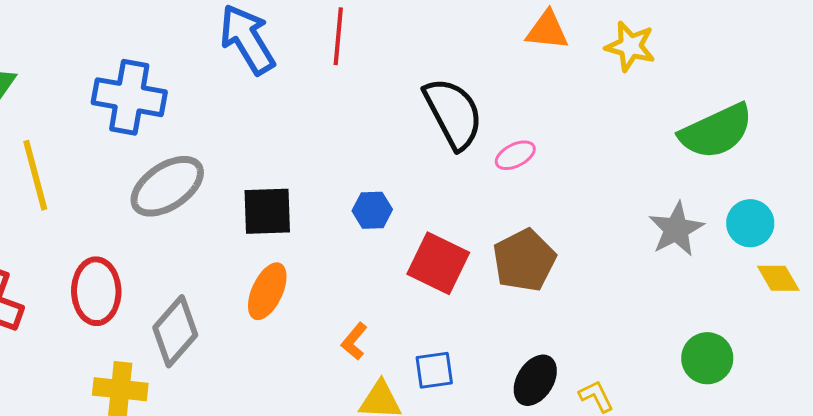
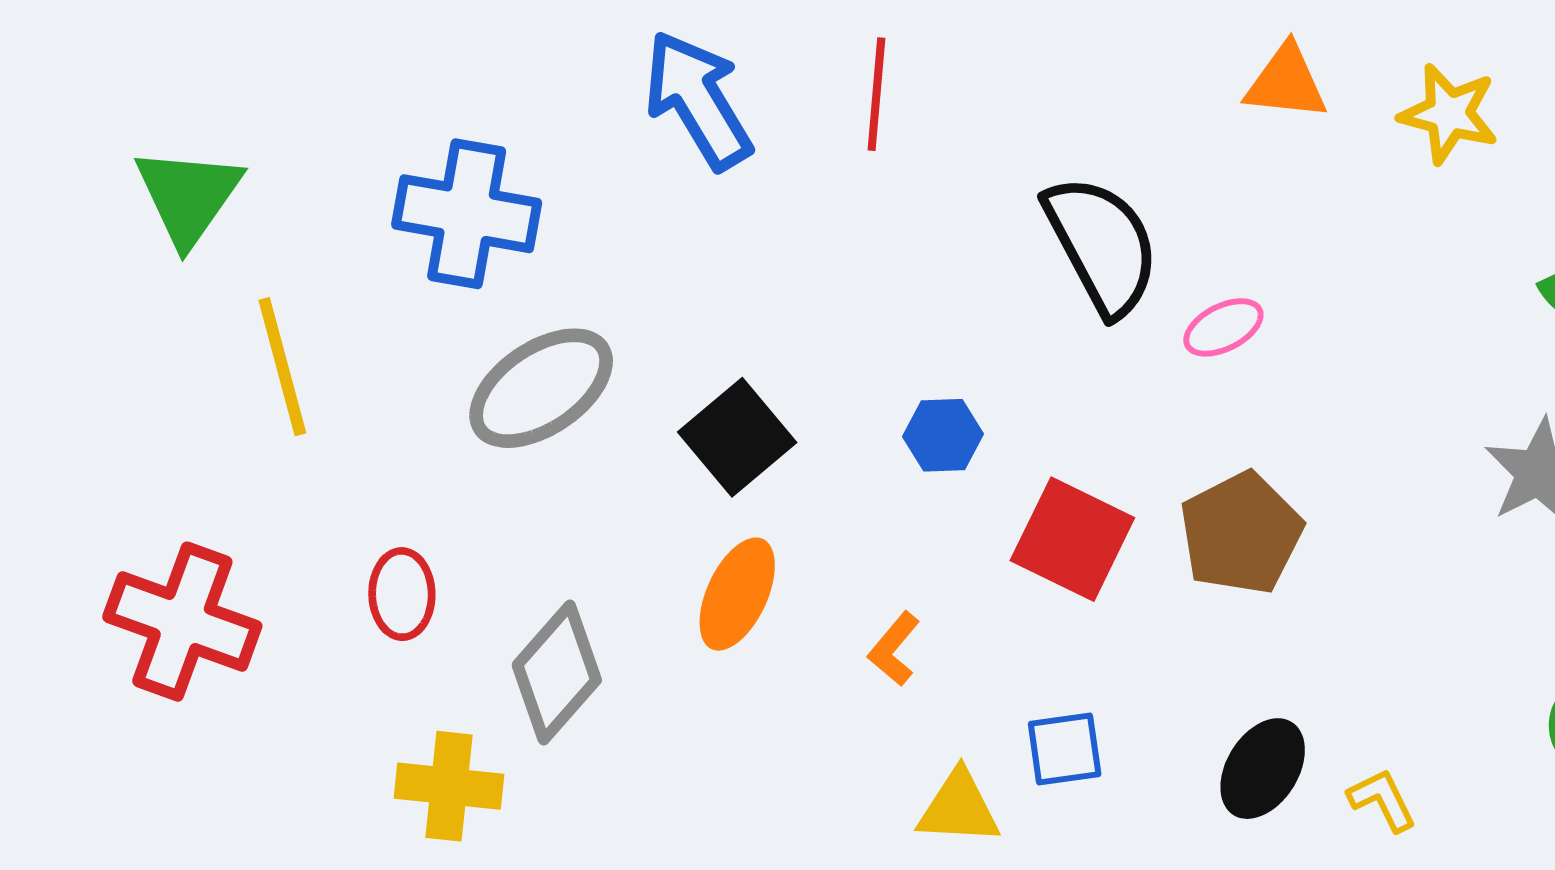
black square: (267, 211) -> (737, 437), turned -38
red ellipse: (96, 291) -> (402, 594), size x0.7
orange L-shape: (354, 341) -> (894, 649), moved

